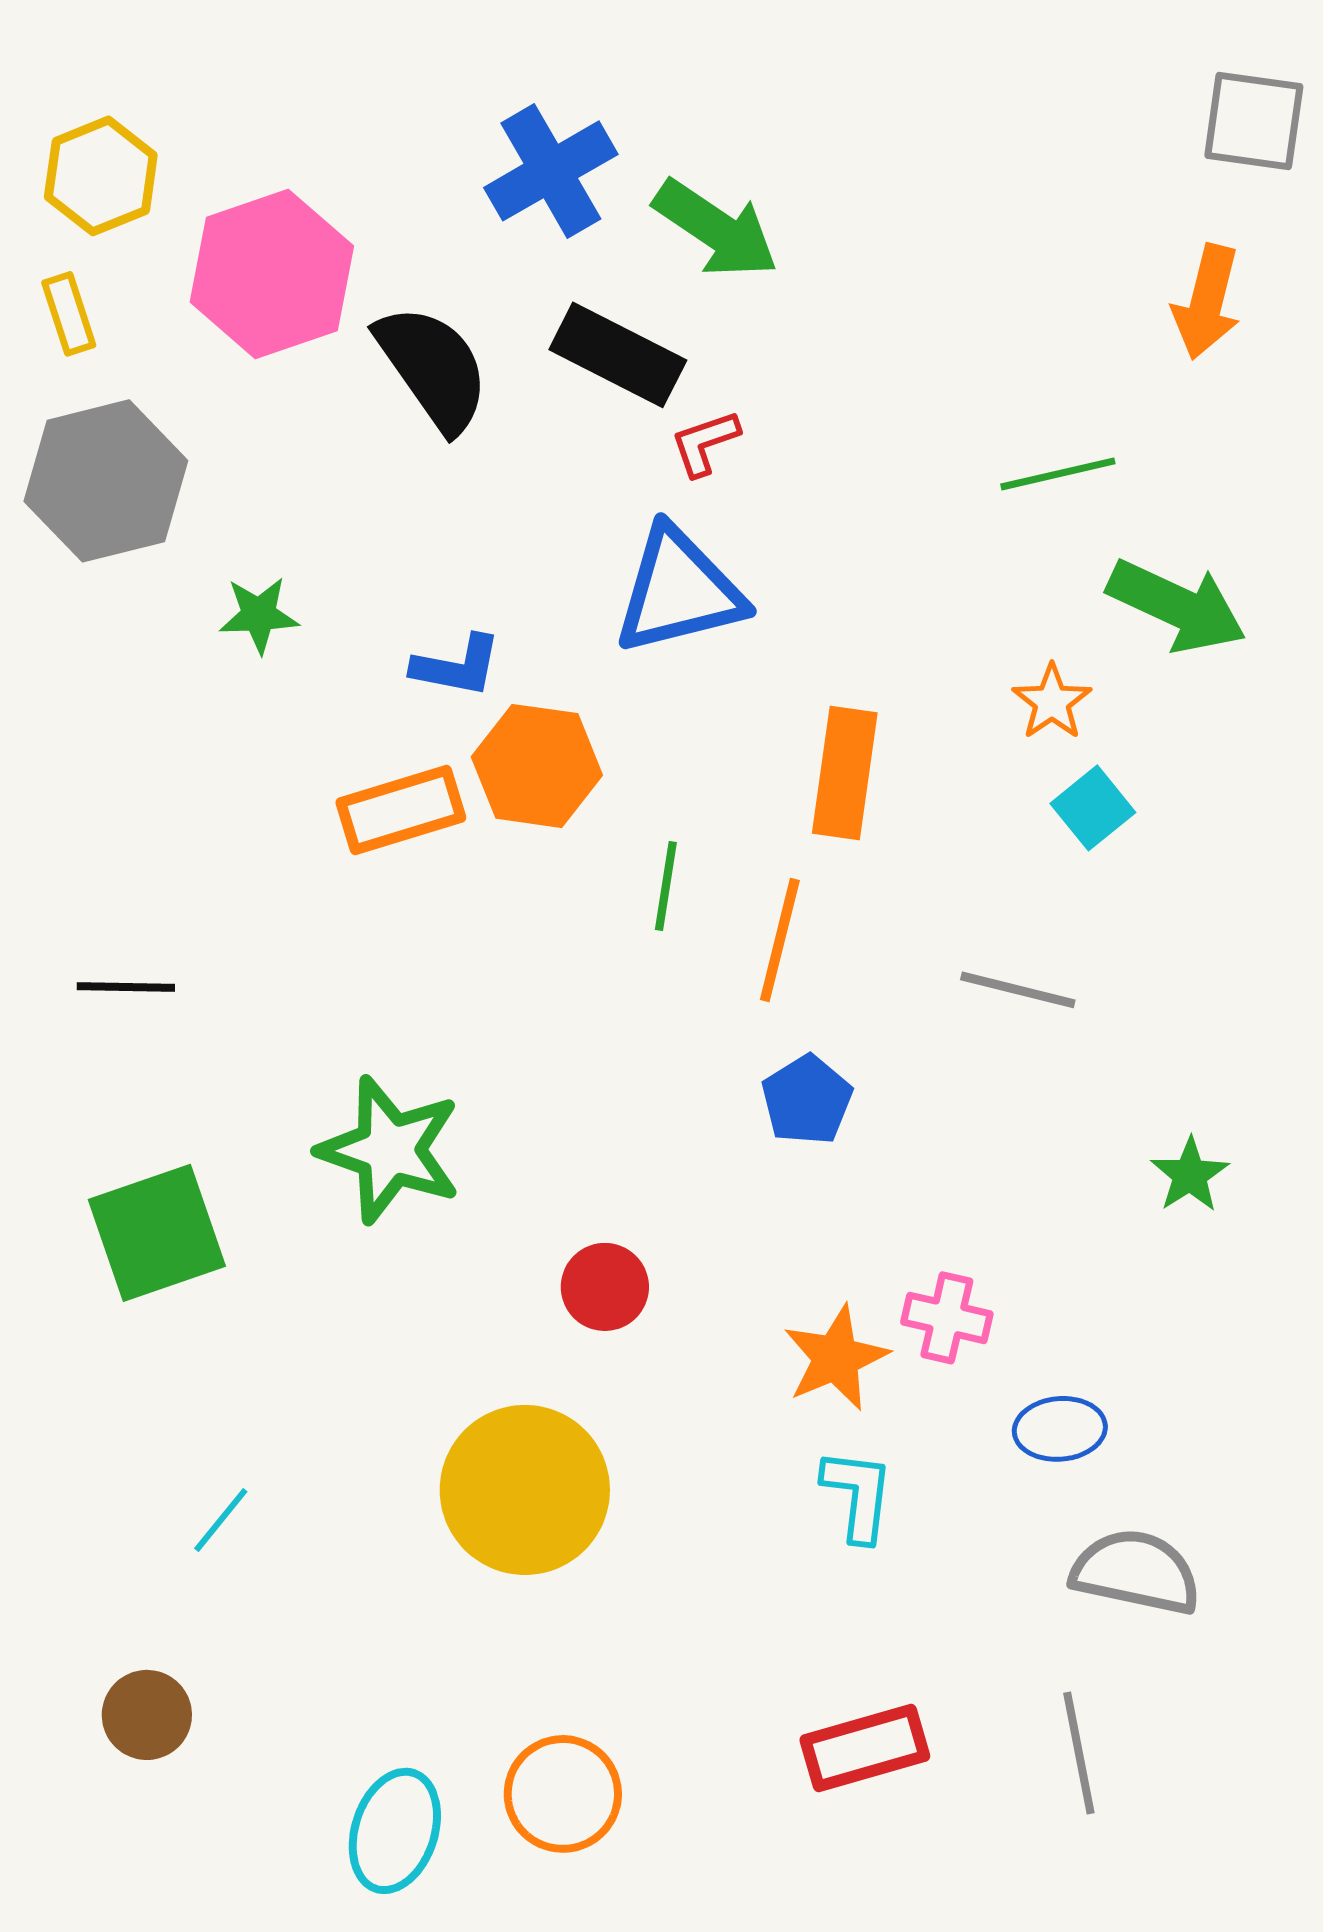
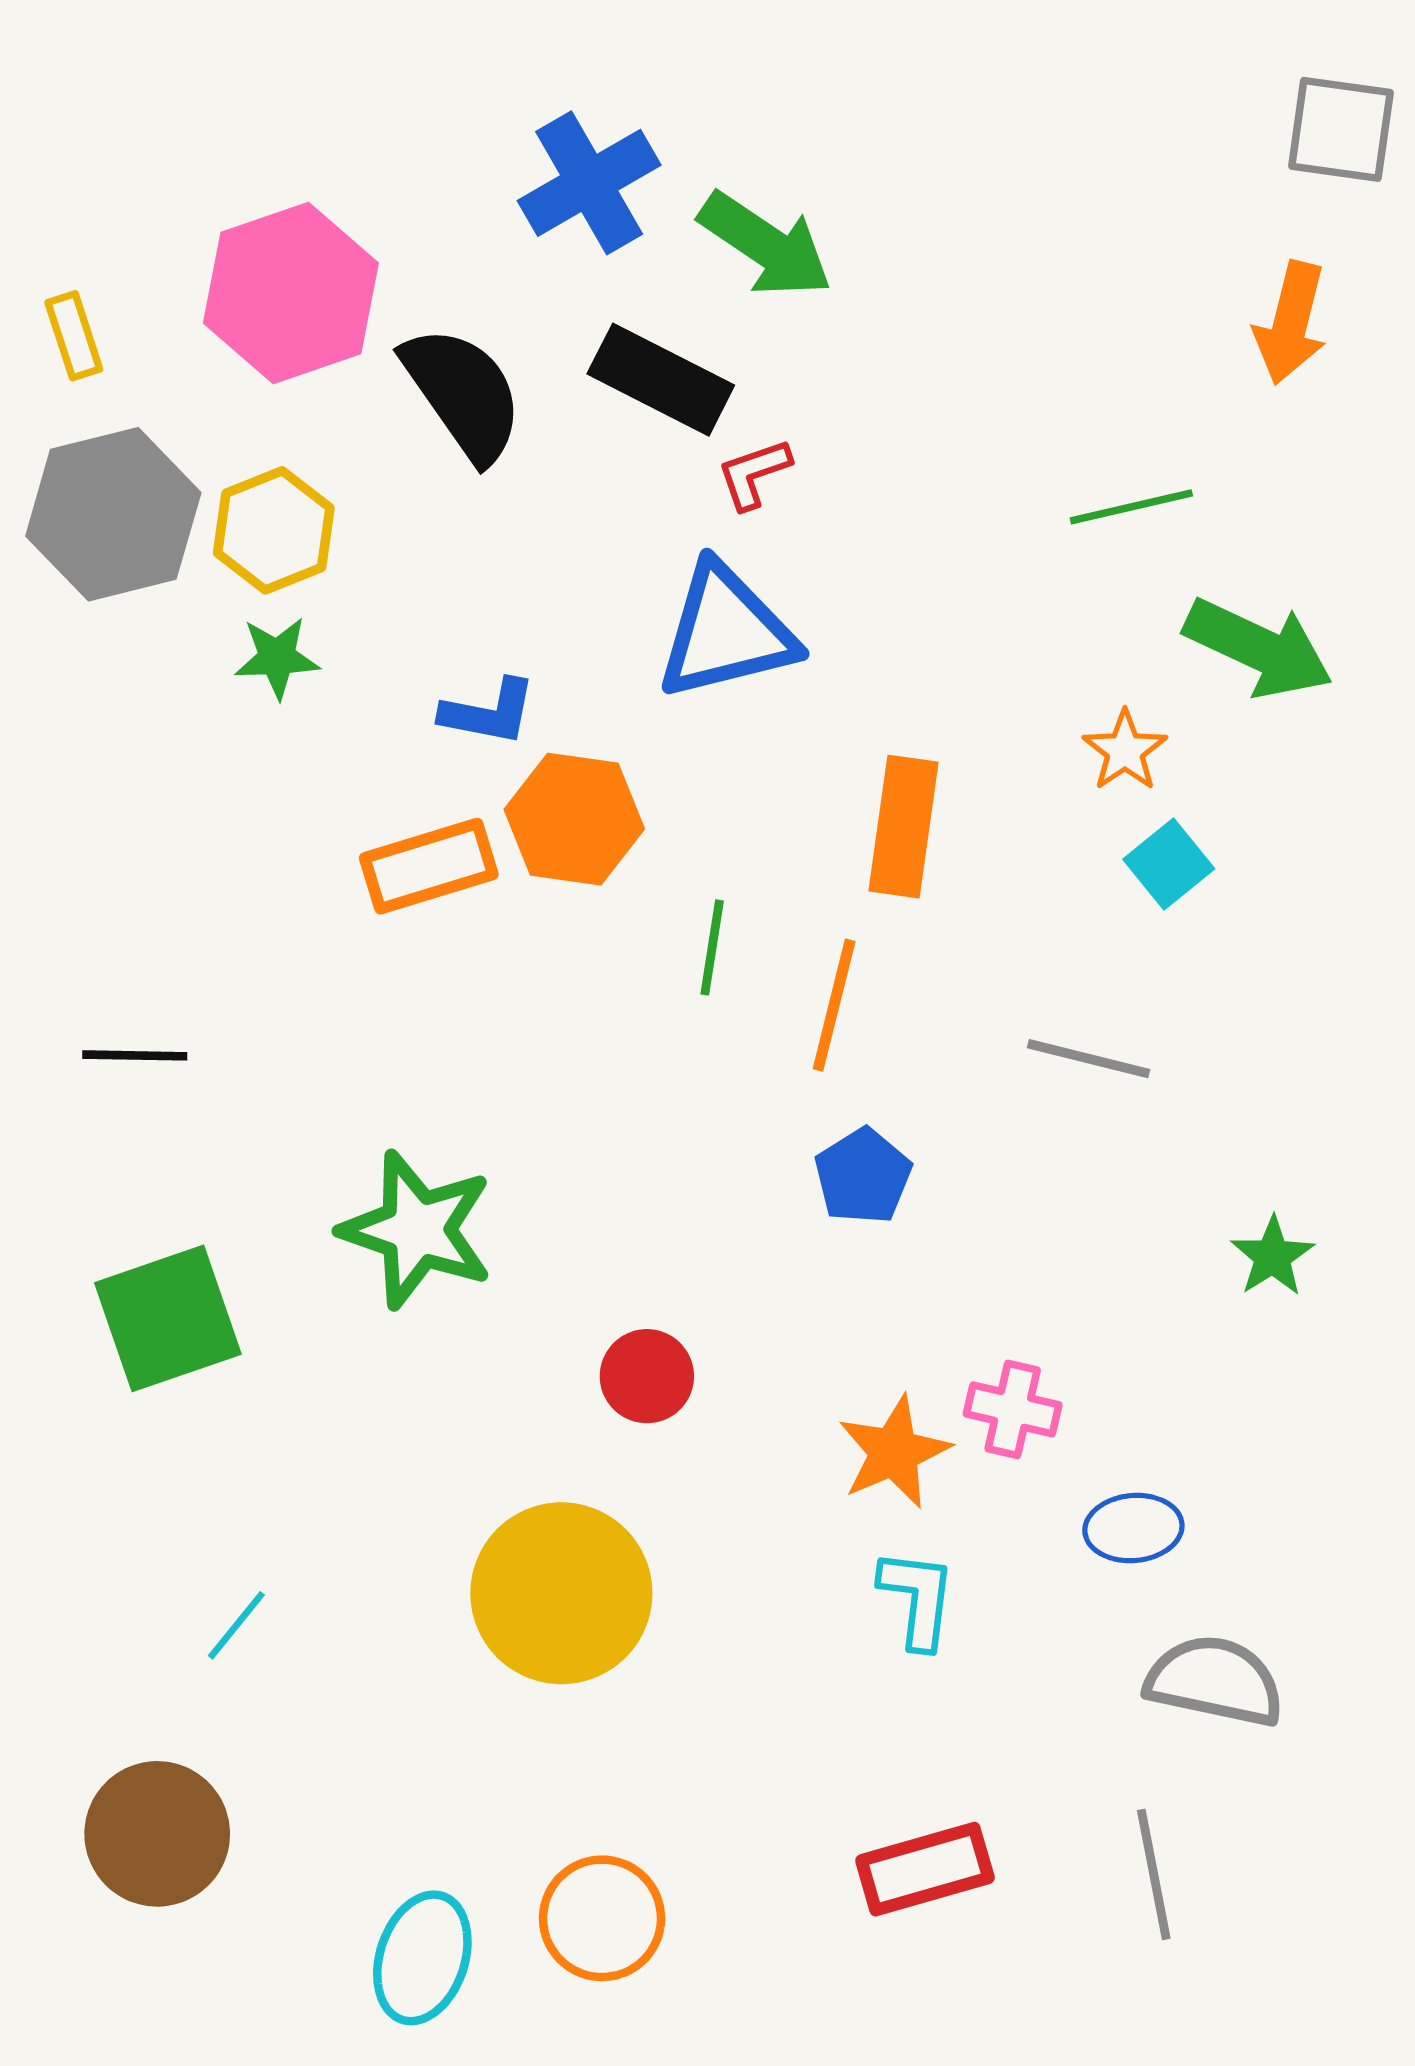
yellow hexagon: (101, 176) -> (274, 530), moved
brown circle: (147, 1715) -> (157, 1834), size x1.5

